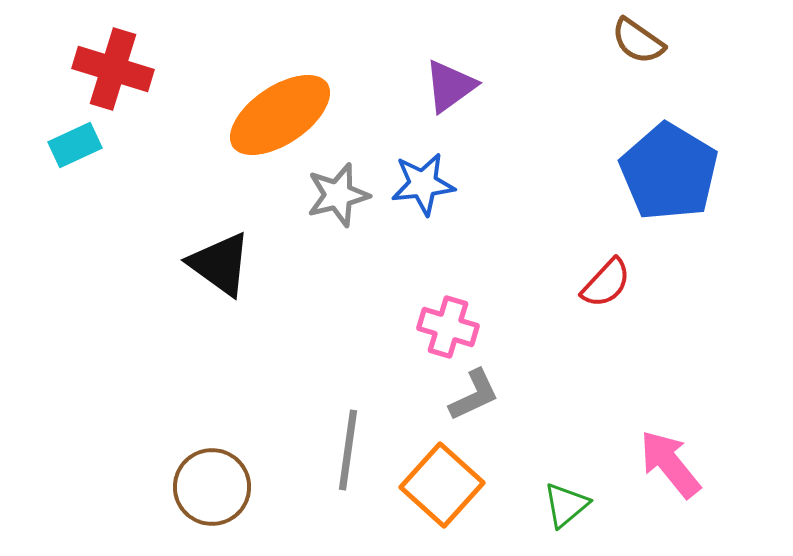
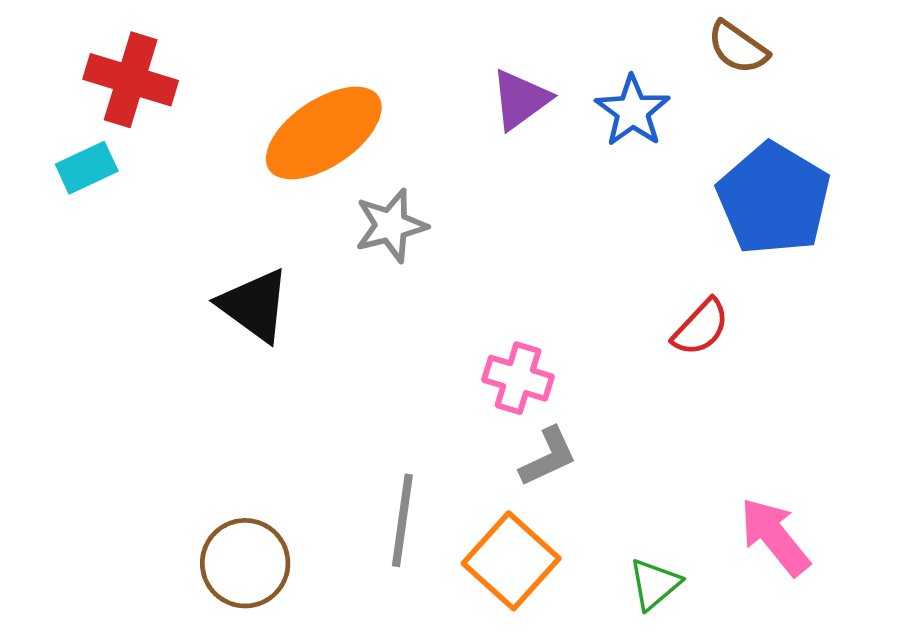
blue star: (423, 184) -> (633, 111), moved, turned -30

